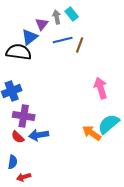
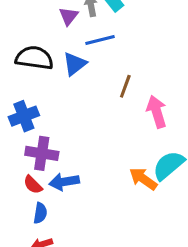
blue triangle: (30, 37) -> (75, 64), moved
brown line: (80, 45) -> (125, 86), moved
blue semicircle: (13, 162) -> (40, 213), moved

